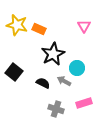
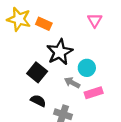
black square: (14, 72) -> (37, 72), moved
black semicircle: (43, 83) -> (38, 101), moved
pink rectangle: (84, 103) -> (94, 93), moved

